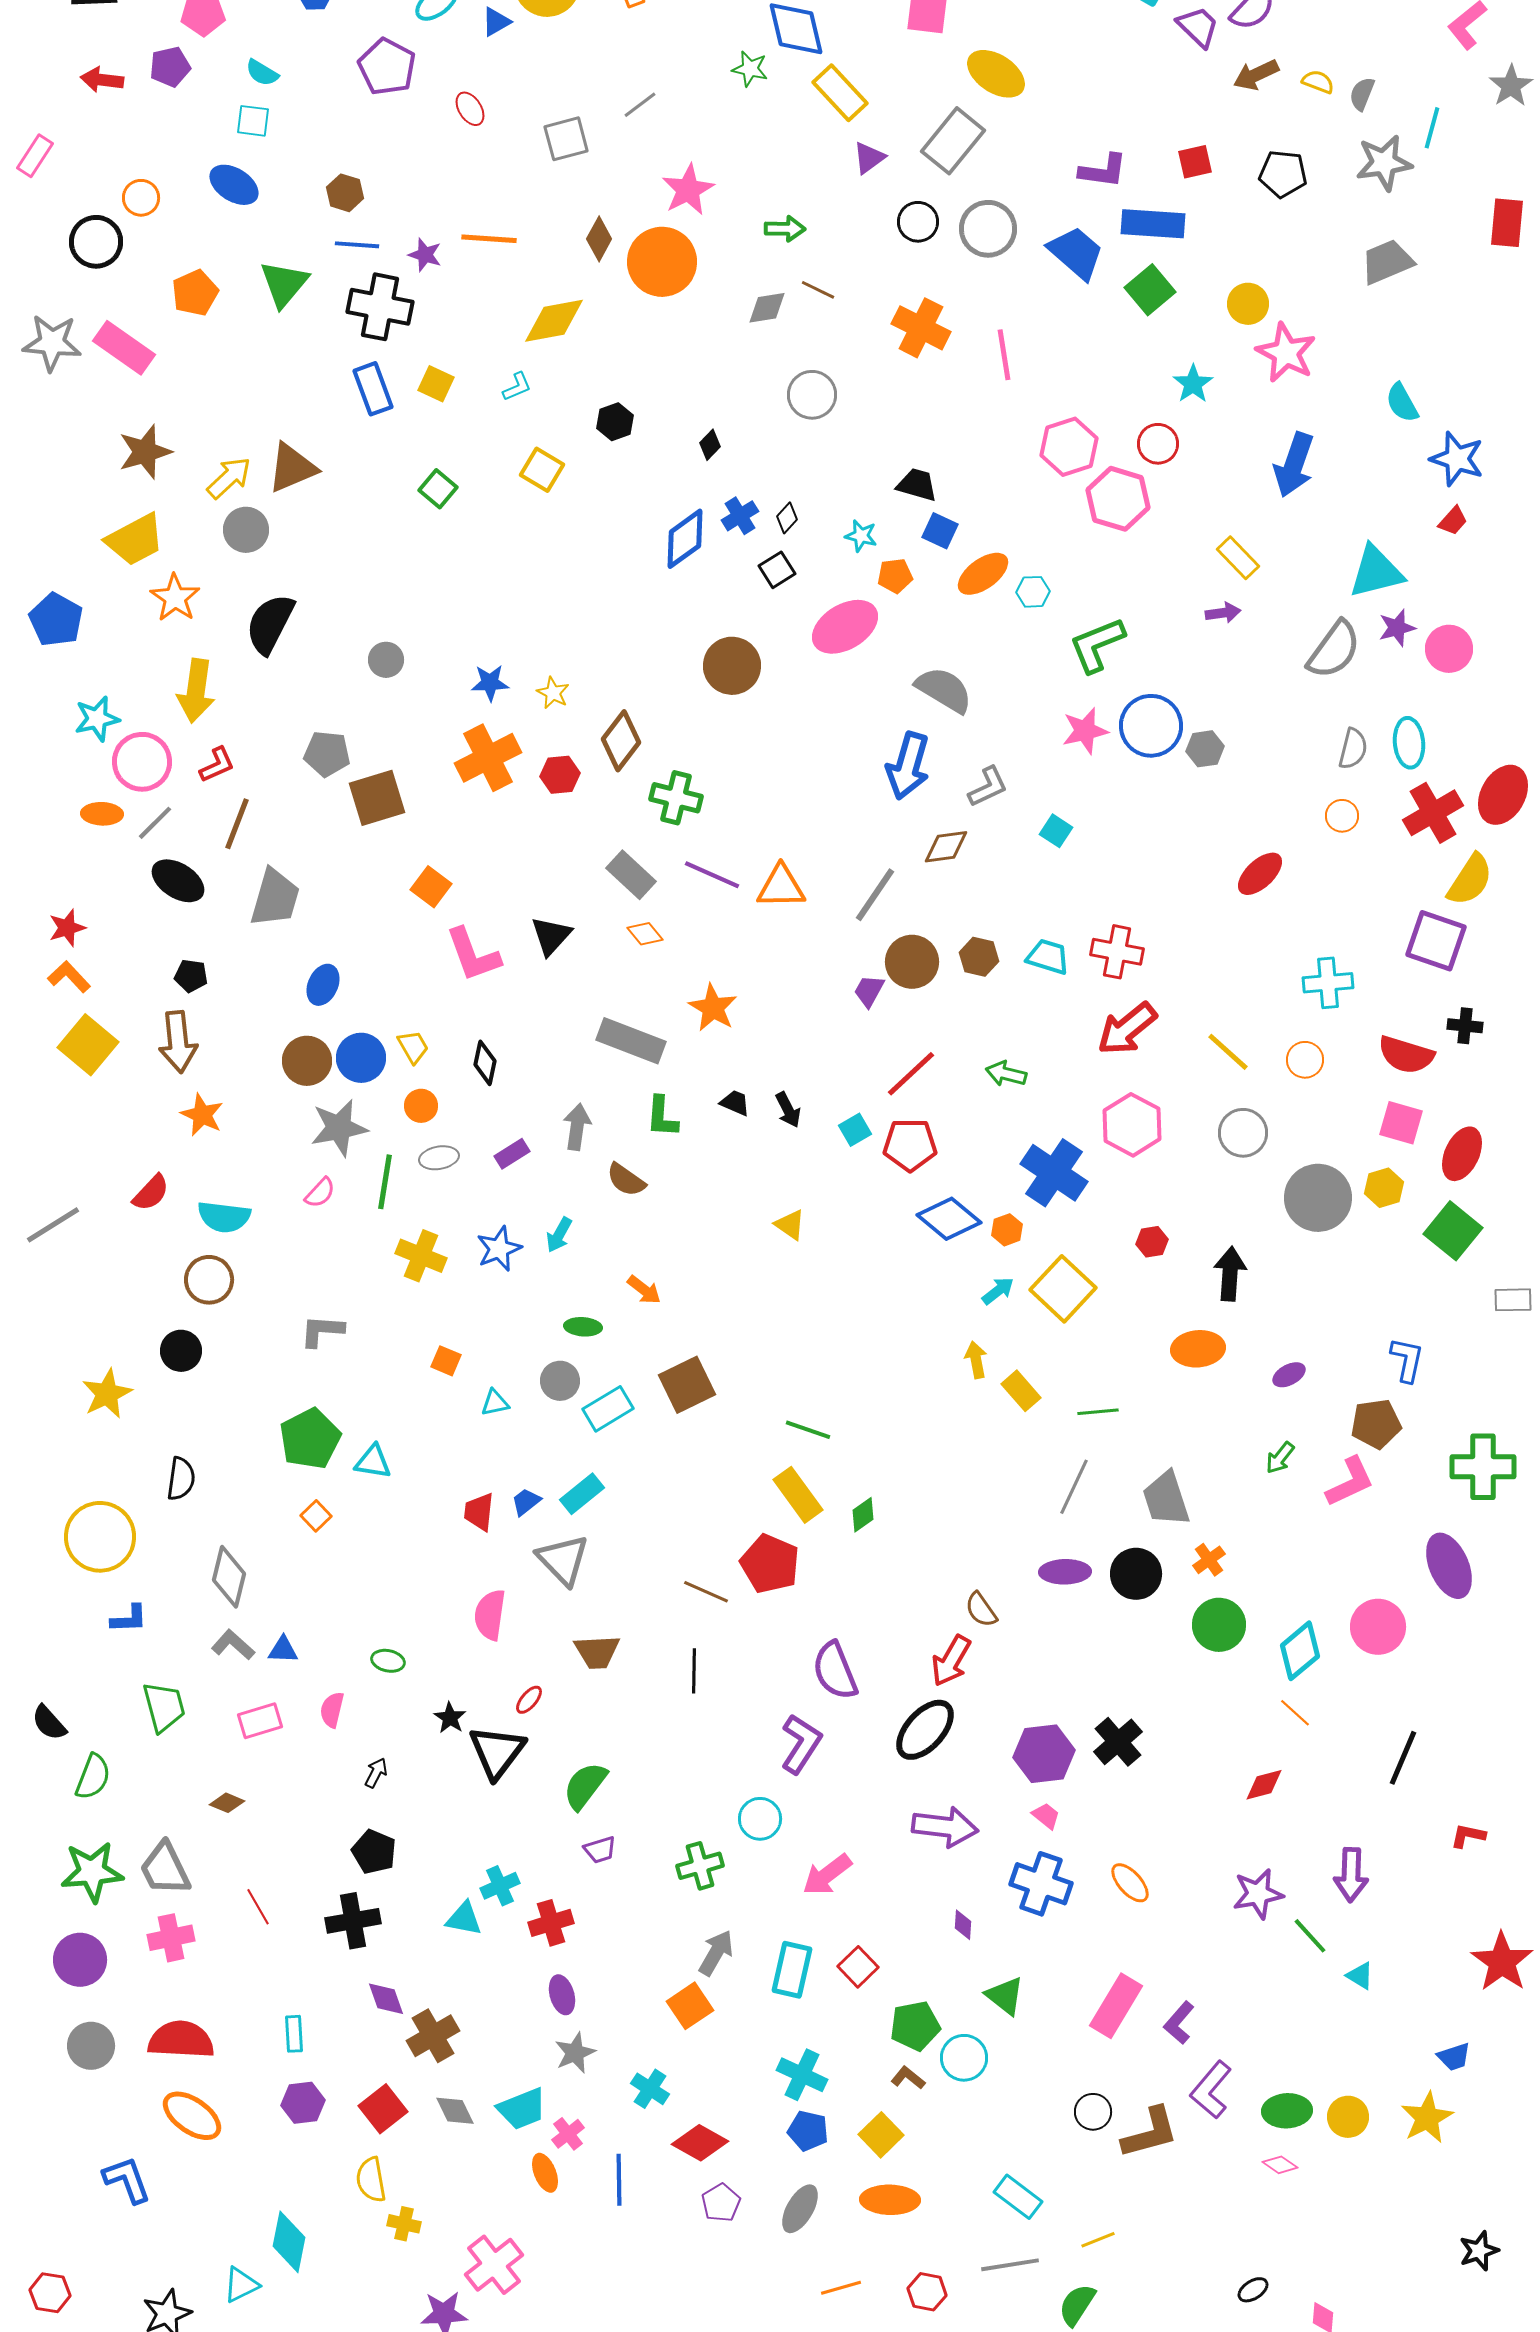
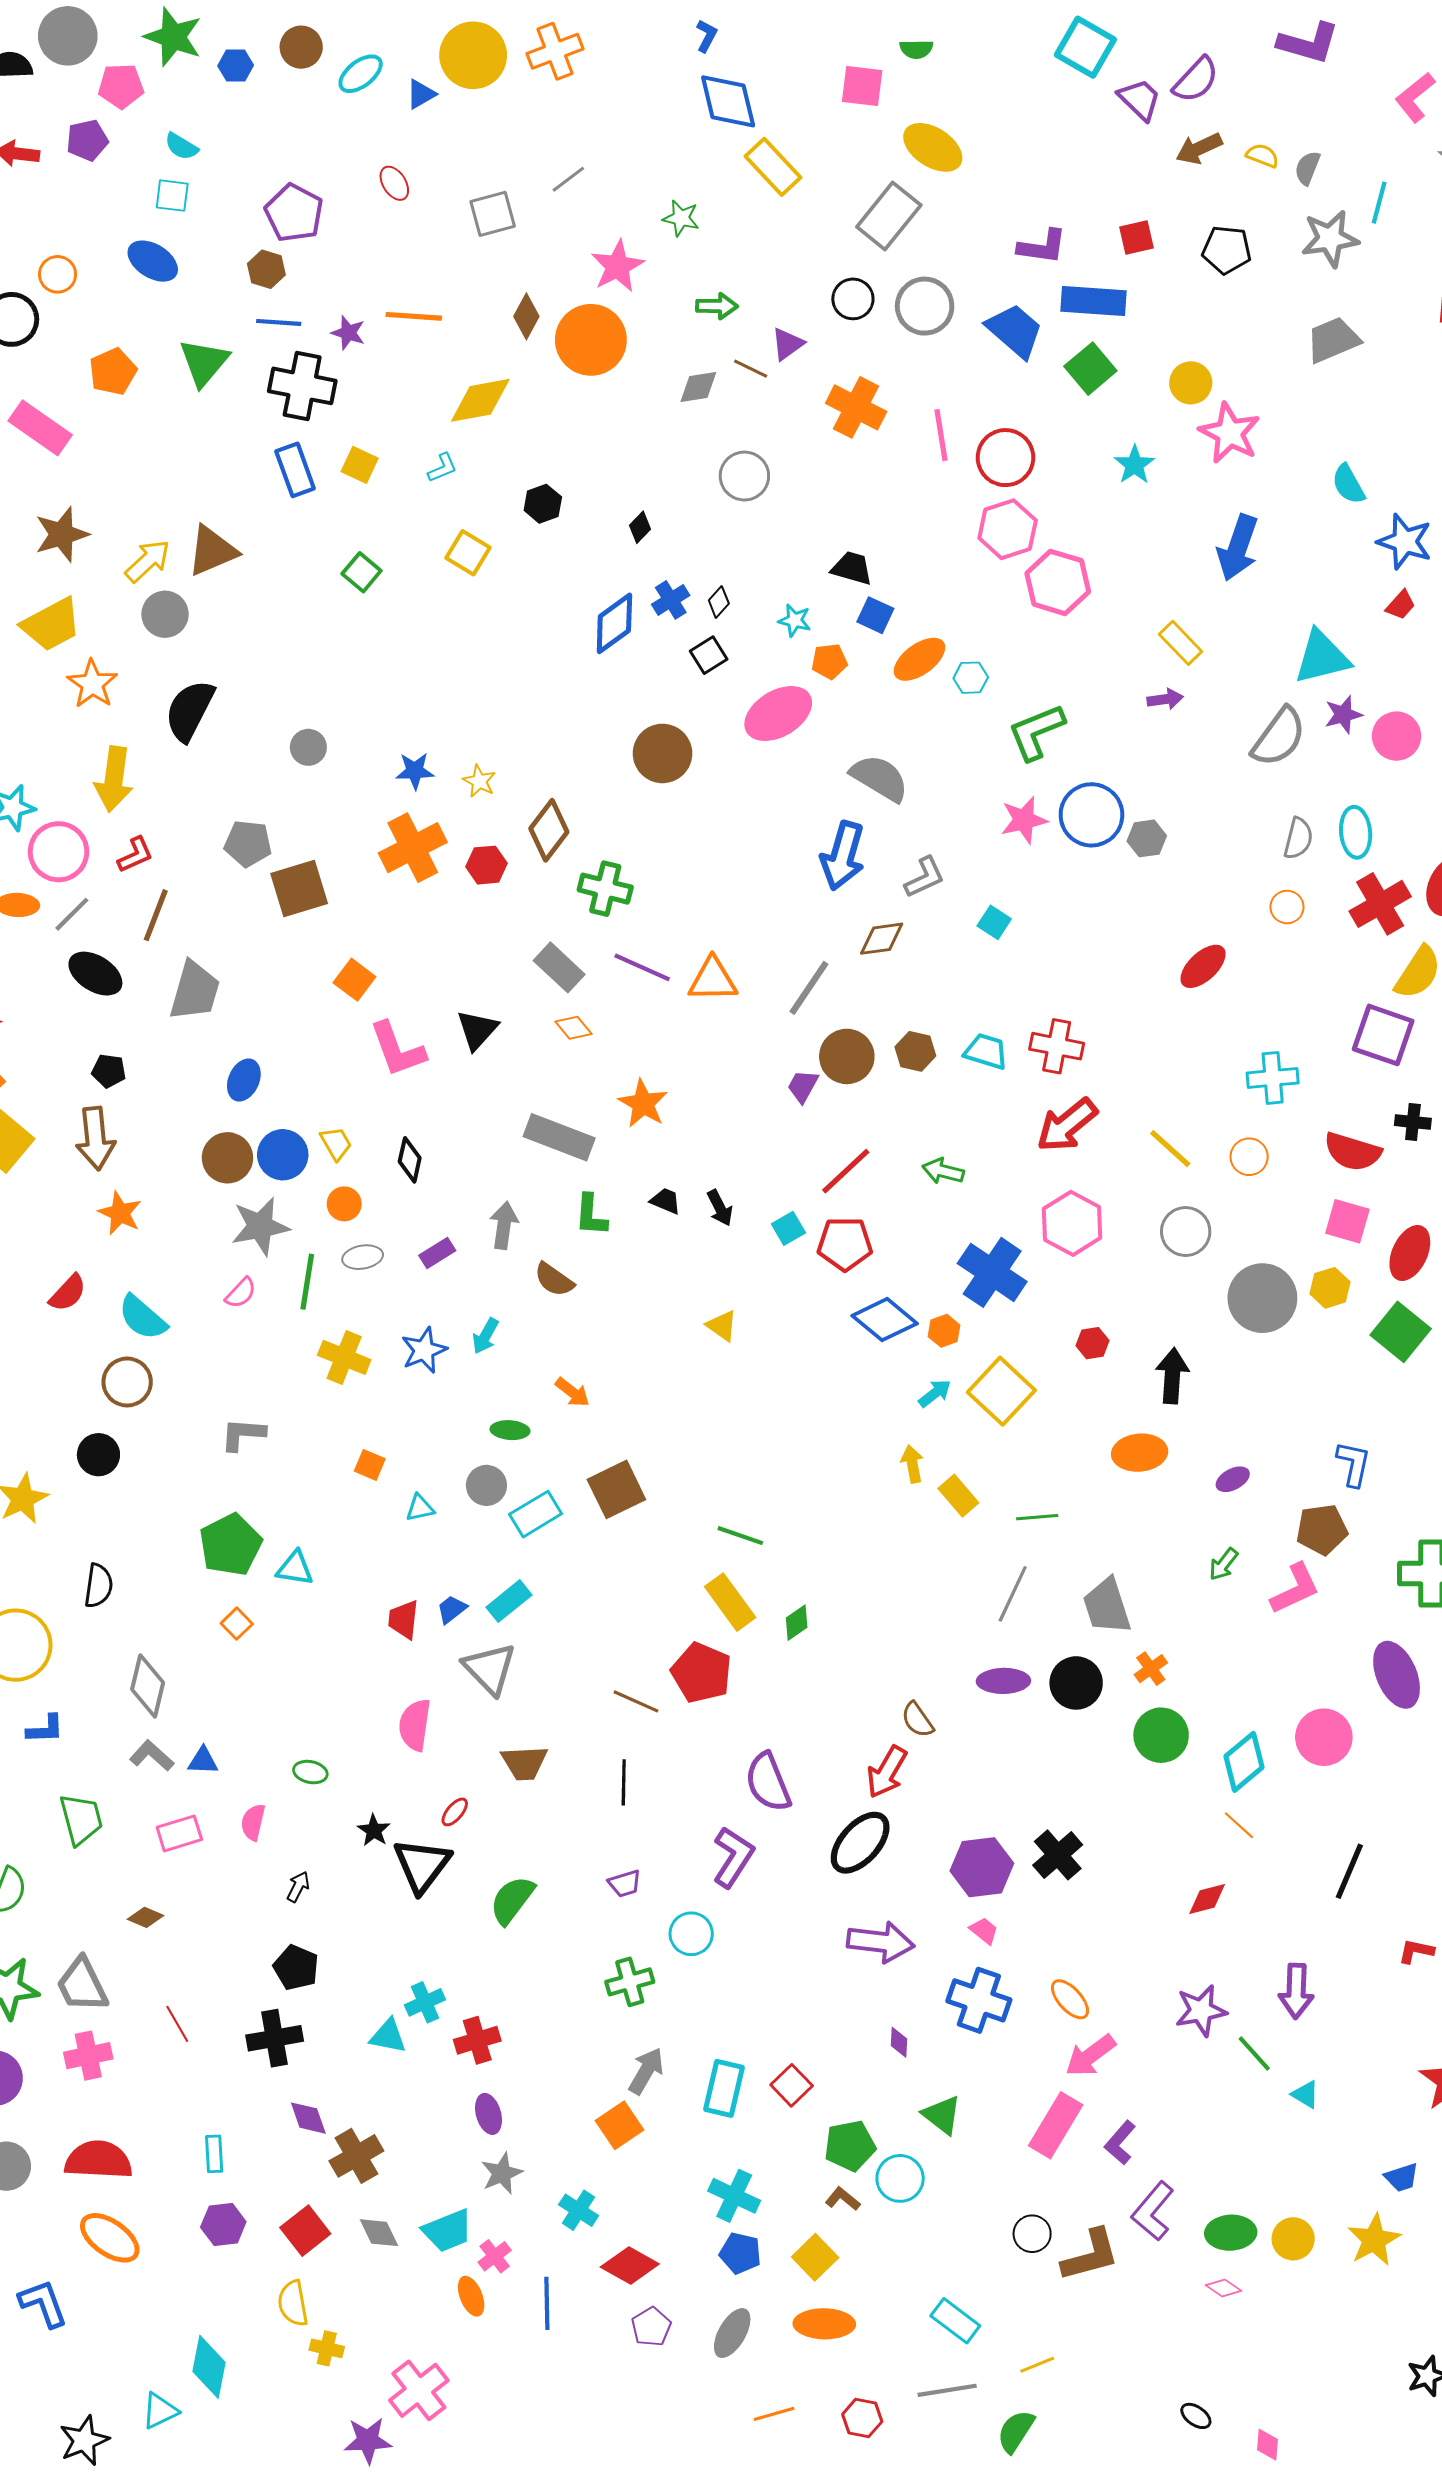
purple pentagon: (387, 67) -> (294, 213), moved
green star: (750, 69) -> (681, 218), moved
purple triangle: (869, 158) -> (787, 344), moved
red circle: (1158, 444) -> (1005, 458), moved, size x1.4
cyan semicircle: (224, 1217) -> (142, 1318), turned 34
purple trapezoid: (600, 1850) -> (625, 1884), moved
pink arrow: (827, 1875) -> (1090, 2056), moved
black ellipse: (1253, 2290) -> (1196, 2416), turned 68

